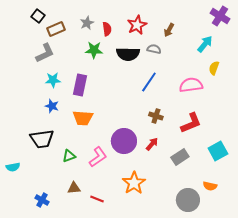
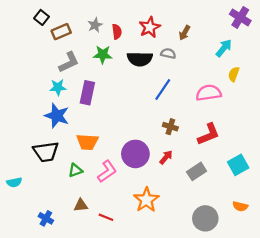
gray L-shape: (45, 53) -> (69, 62), moved
blue star: (52, 106) -> (57, 116), size x1.6
orange trapezoid: (83, 118) -> (87, 142), moved
orange semicircle: (210, 186) -> (240, 206), moved

